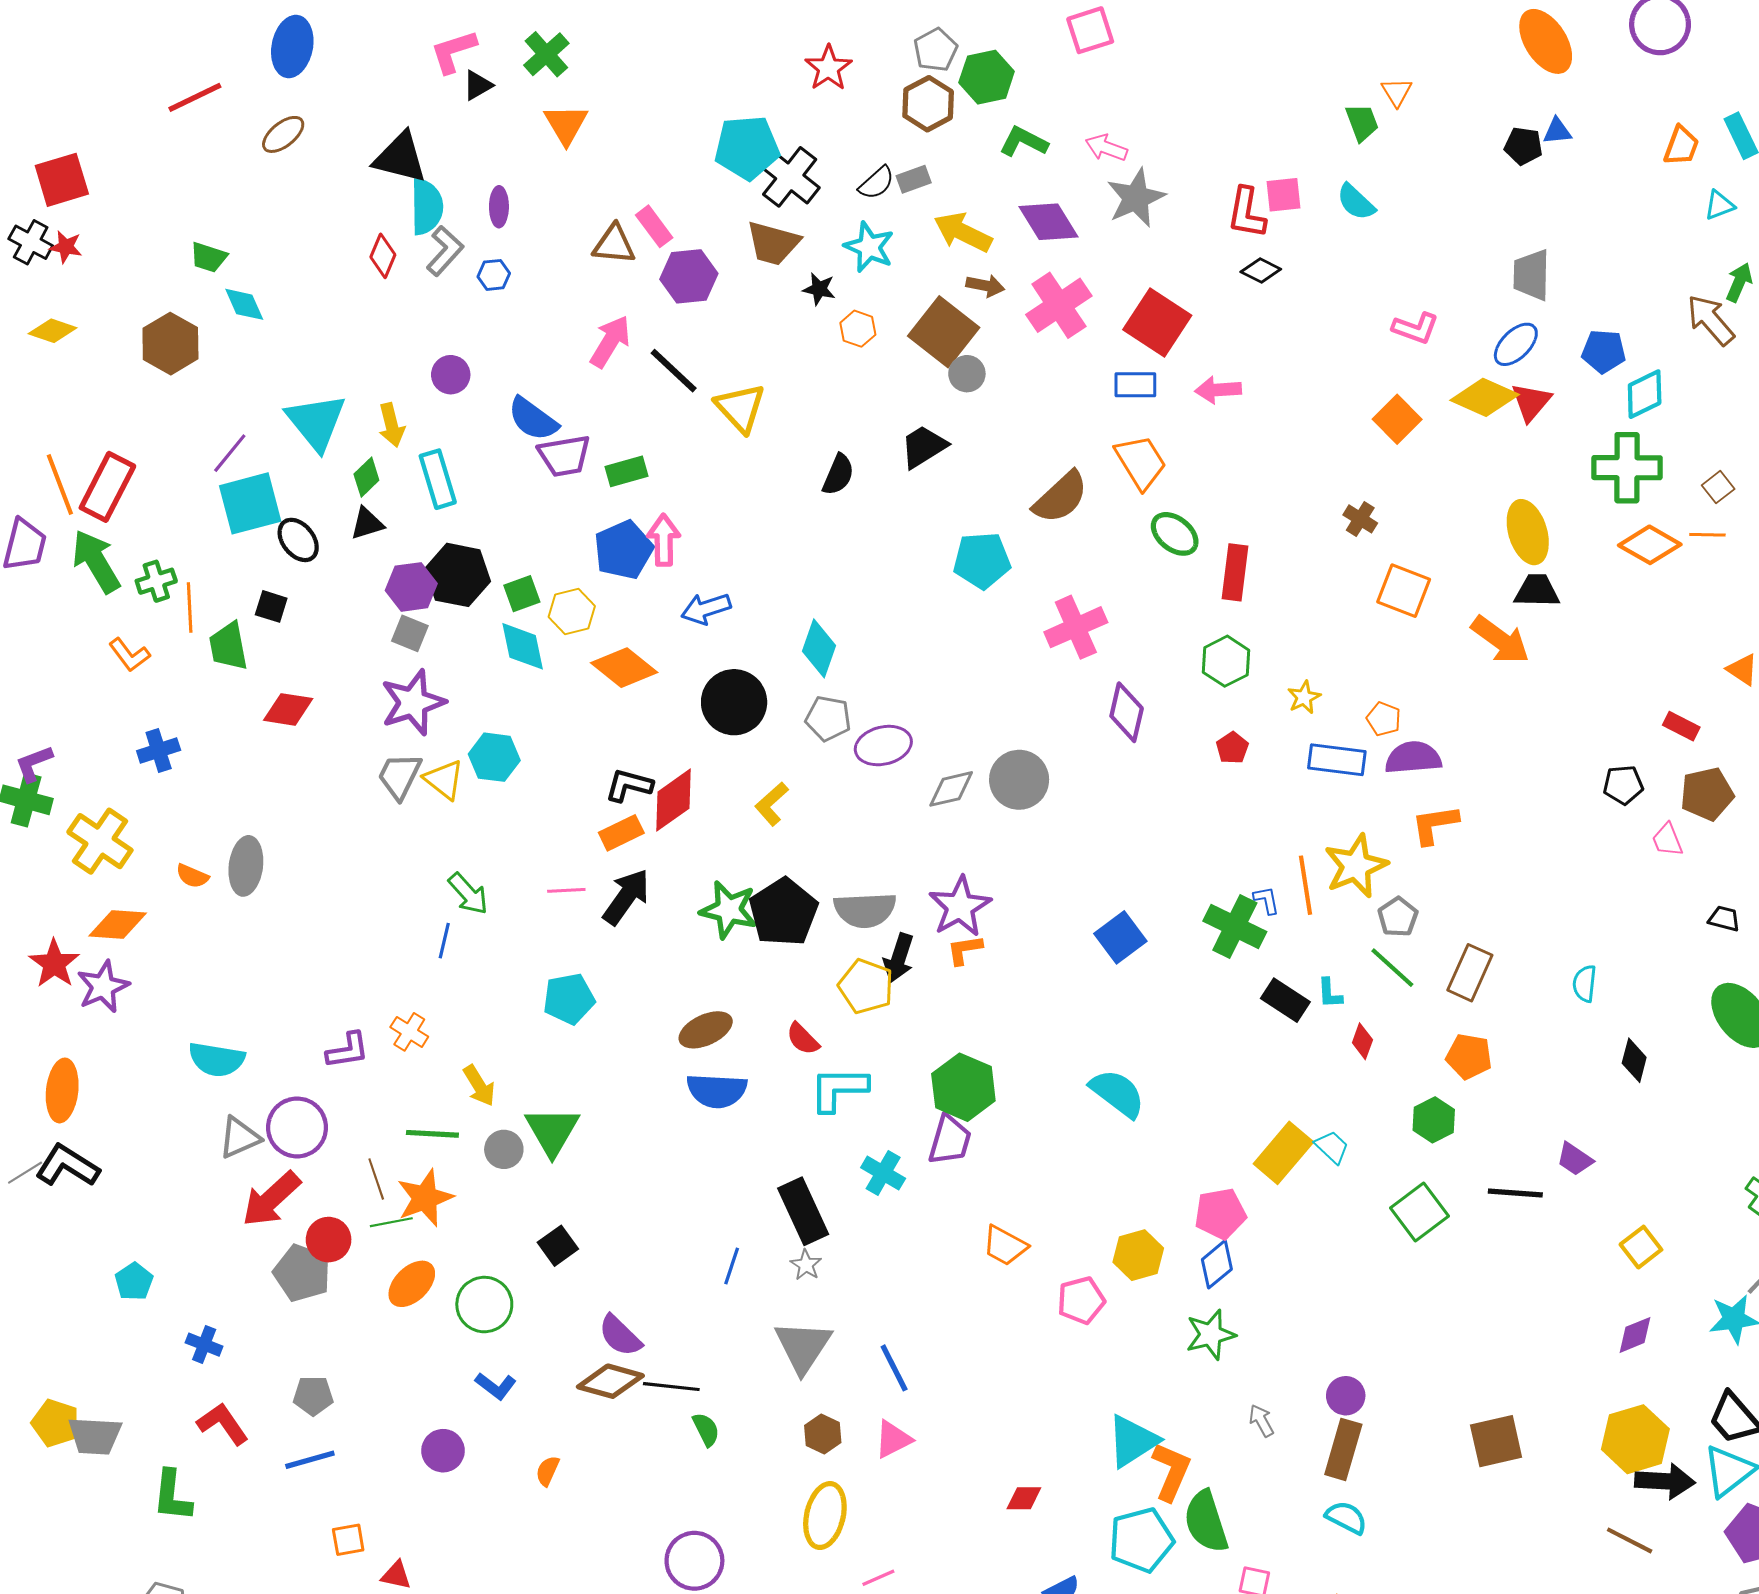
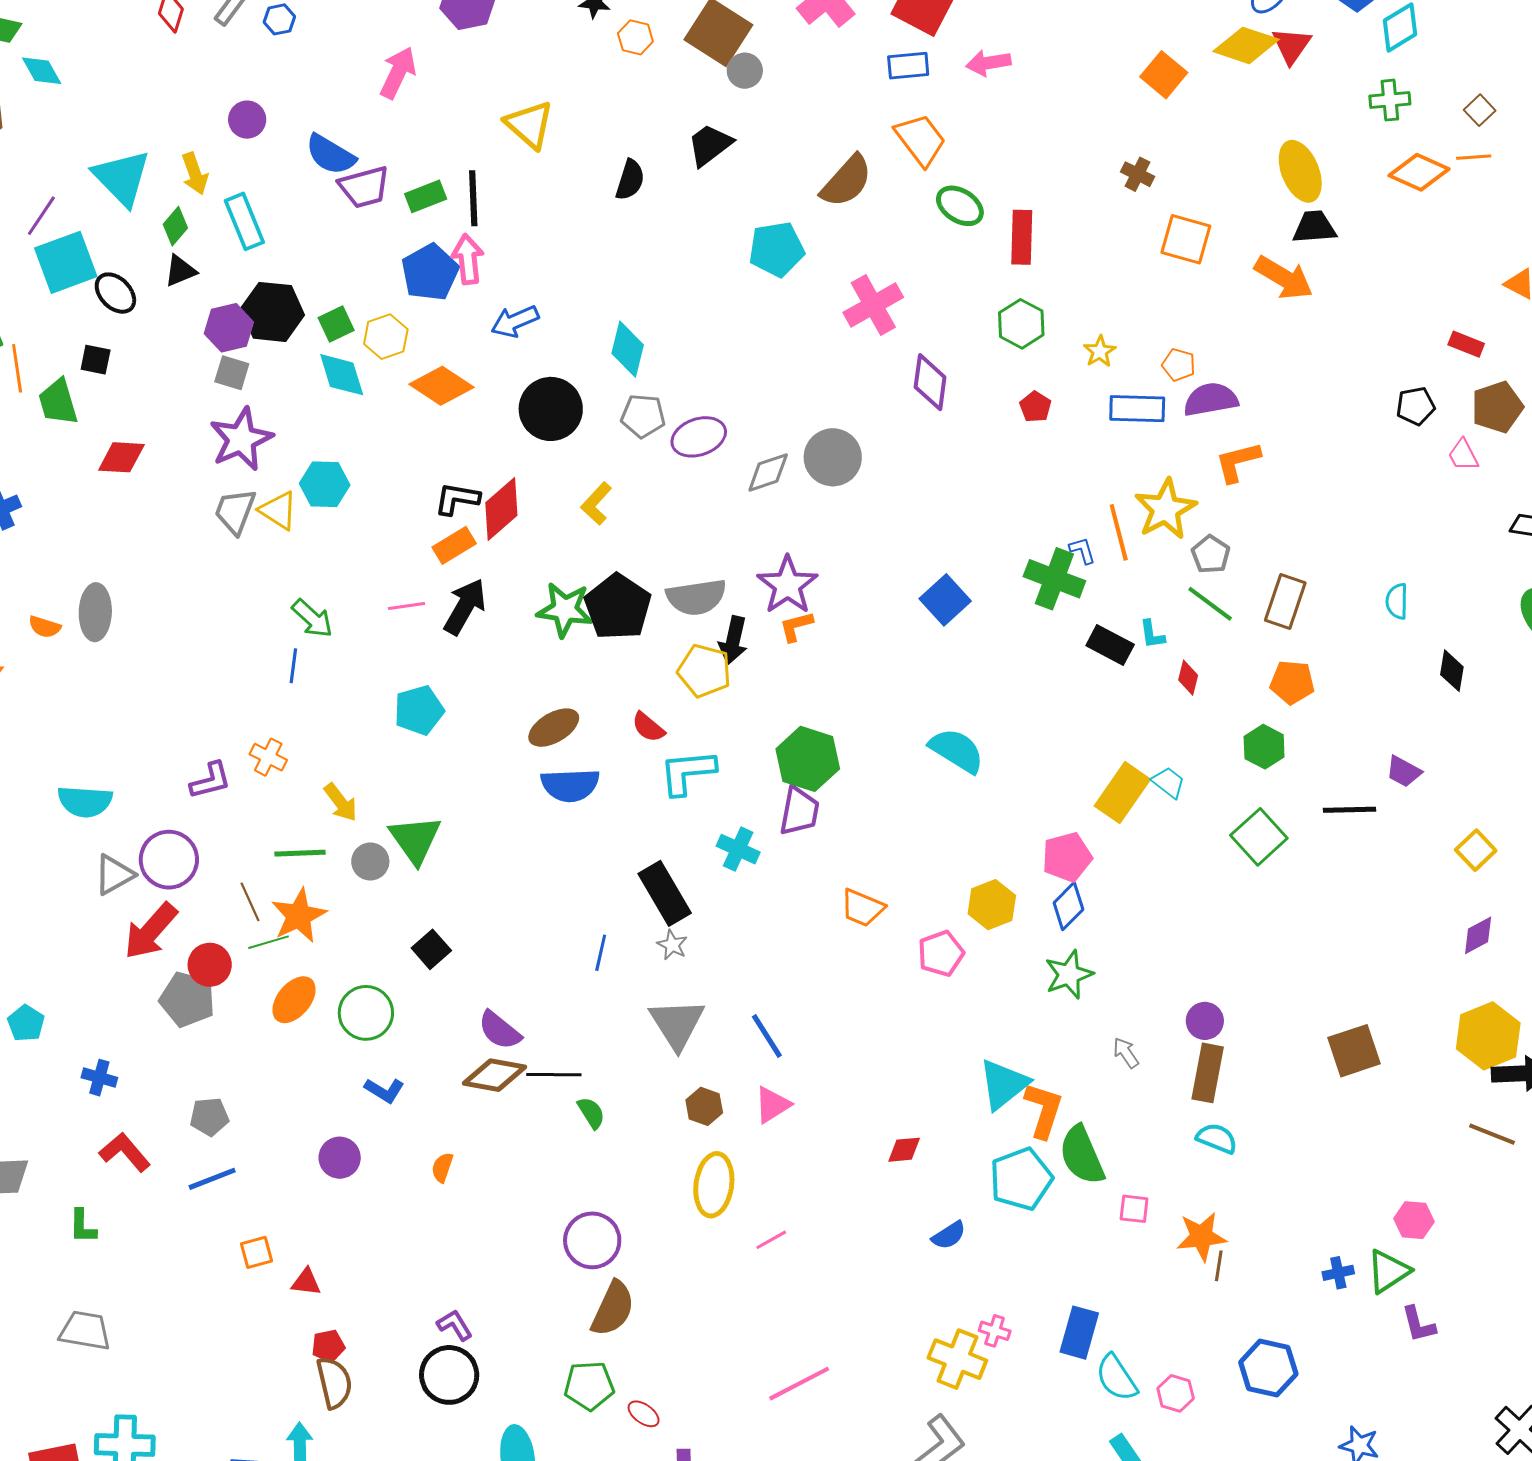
black line: (674, 371) -> (473, 198), moved, turned 50
green cross: (1627, 468) -> (1390, 100), size x0.6
green L-shape: (172, 1496) -> (83, 1226), size x0.7

